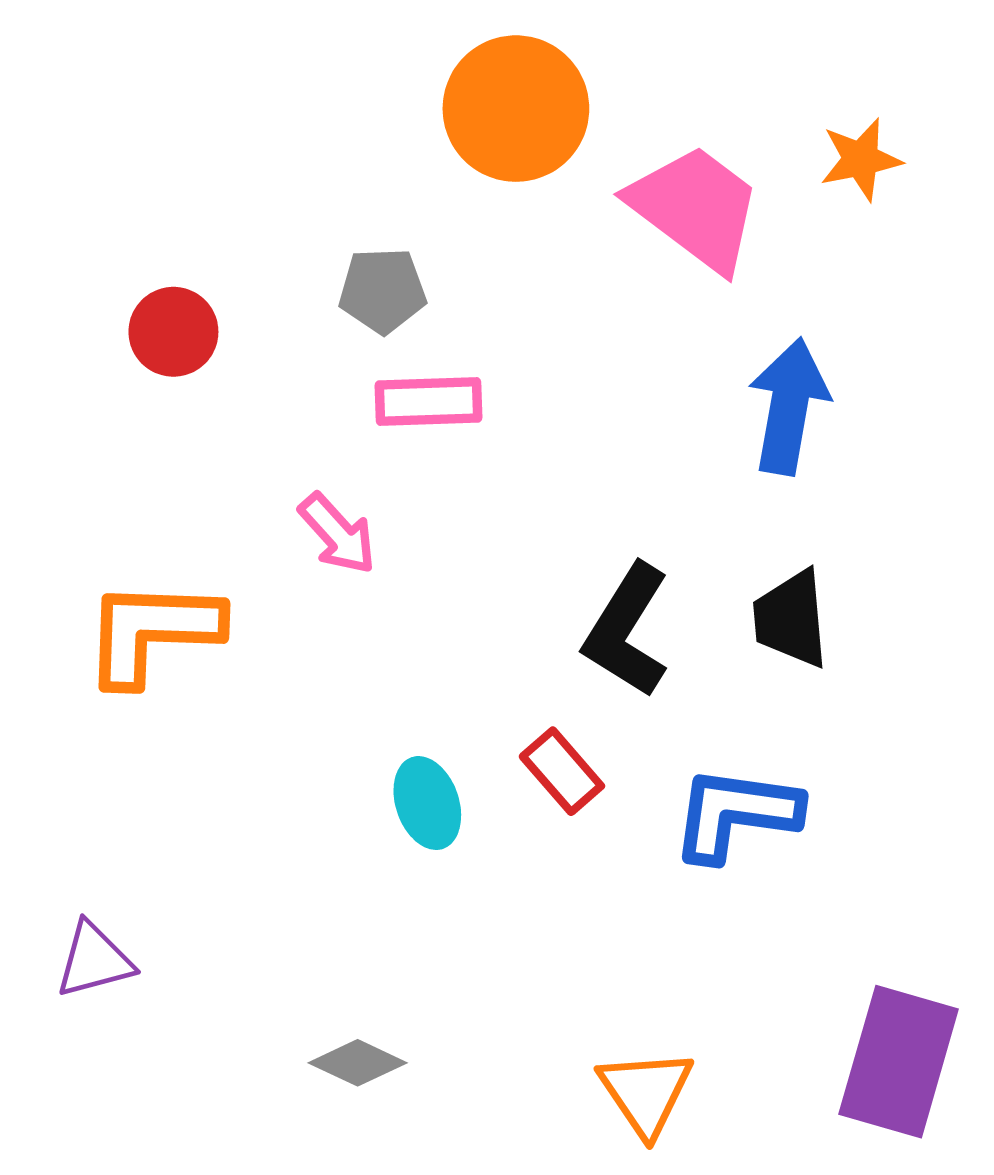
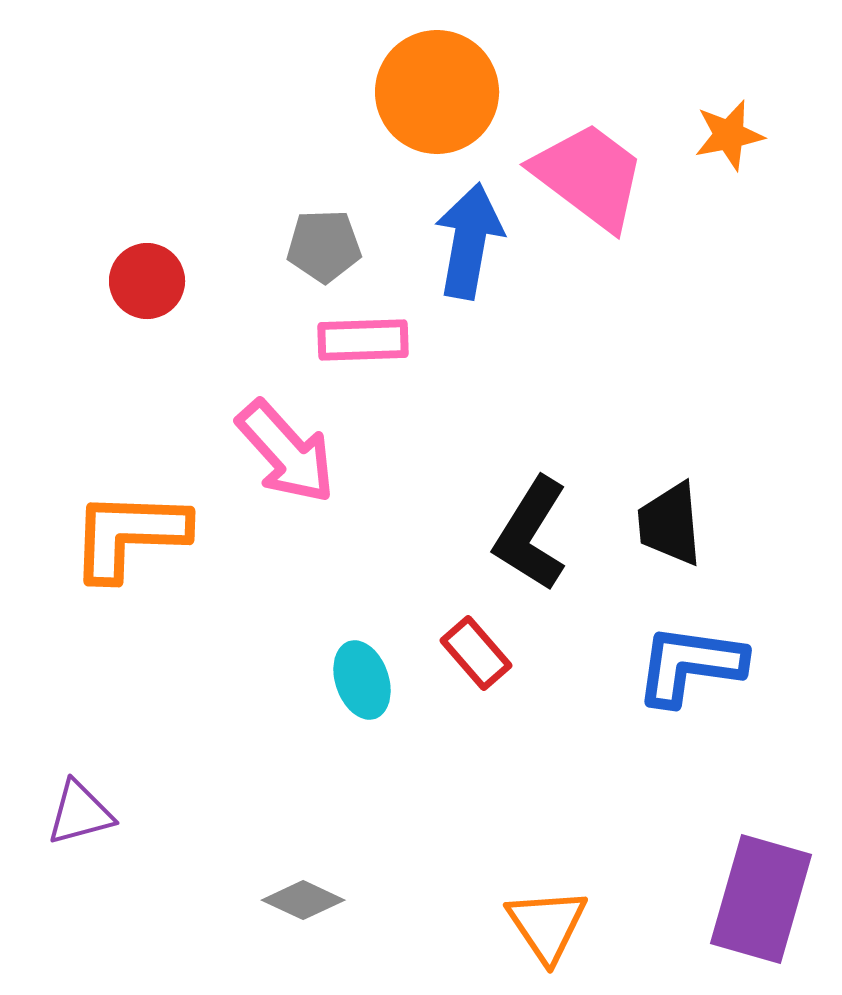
blue arrow: (789, 406) -> (469, 241), moved
pink arrow: (338, 534) -> (286, 452), size x1.5
blue L-shape: (736, 814) -> (690, 665), moved

